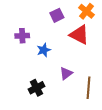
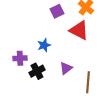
purple cross: (22, 36) -> (20, 58), moved
black cross: (36, 88) -> (37, 71), moved

